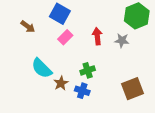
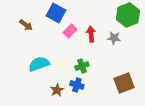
pink rectangle: (65, 37) -> (70, 31), moved
cyan semicircle: (42, 68) -> (39, 64), turned 115
brown star: (61, 83) -> (57, 90), moved

